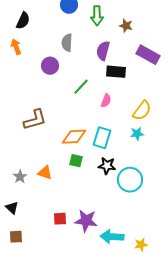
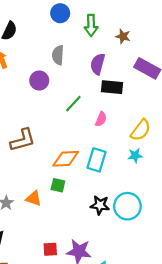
green square: (76, 161) -> (58, 185), moved
black star: (107, 166) -> (100, 205), moved

